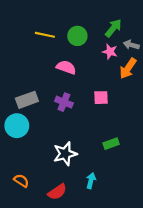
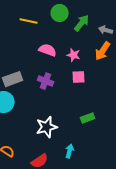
green arrow: (113, 28) -> (82, 23), moved
green circle: (77, 36) -> (60, 13), moved
pink star: (110, 52) -> (74, 55), moved

